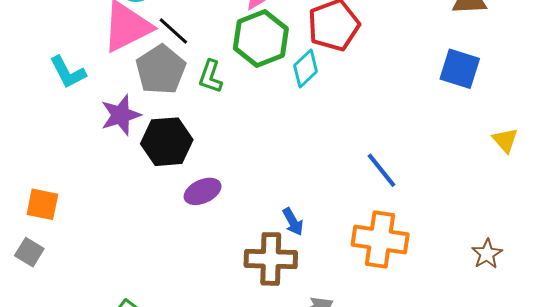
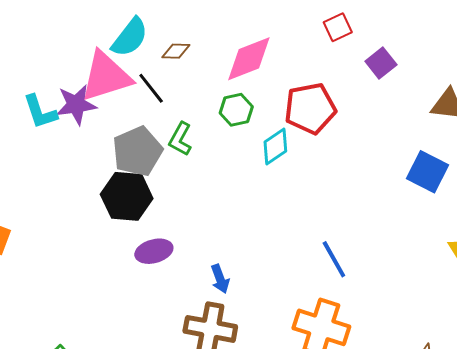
green hexagon: (261, 39) -> (236, 110), size x0.6
gray pentagon: (161, 70) -> (137, 151), moved
purple star: (121, 115) -> (76, 105), moved
blue arrow: (293, 222) -> (220, 279), moved

